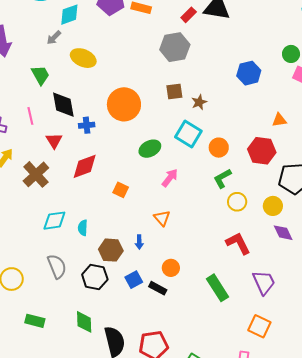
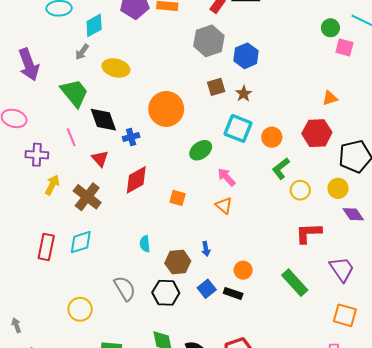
blue hexagon: (249, 73) -> (246, 56), moved
green trapezoid: (40, 75) -> (74, 93), size x1.4
pink arrow: (170, 178) -> (226, 177), turned -72
orange triangle: (162, 218) -> (224, 205), moved
cyan diamond: (54, 221) -> (81, 242), moved
red L-shape: (238, 243) -> (308, 233), turned -56

